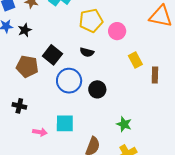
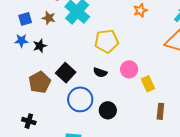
pink circle: (117, 31) -> (129, 69), moved
brown pentagon: (27, 66) -> (40, 82), turned 30
brown rectangle: (155, 75) -> (160, 111), moved

